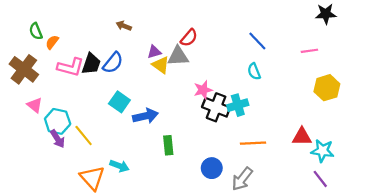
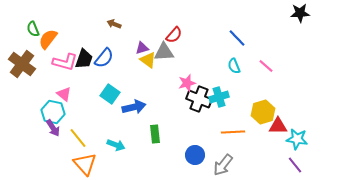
orange semicircle: (52, 42) -> (48, 39), size x1.5
pink line: (309, 51) -> (266, 66), moved, turned 49
yellow hexagon: (327, 88) -> (263, 112), moved
pink triangle: (35, 105) -> (64, 94), moved
yellow line: (84, 136) -> (78, 138), moved
cyan arrow: (119, 166) -> (116, 145), moved

